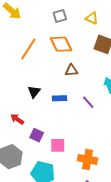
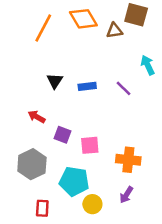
brown triangle: (71, 70) -> (115, 31), moved

